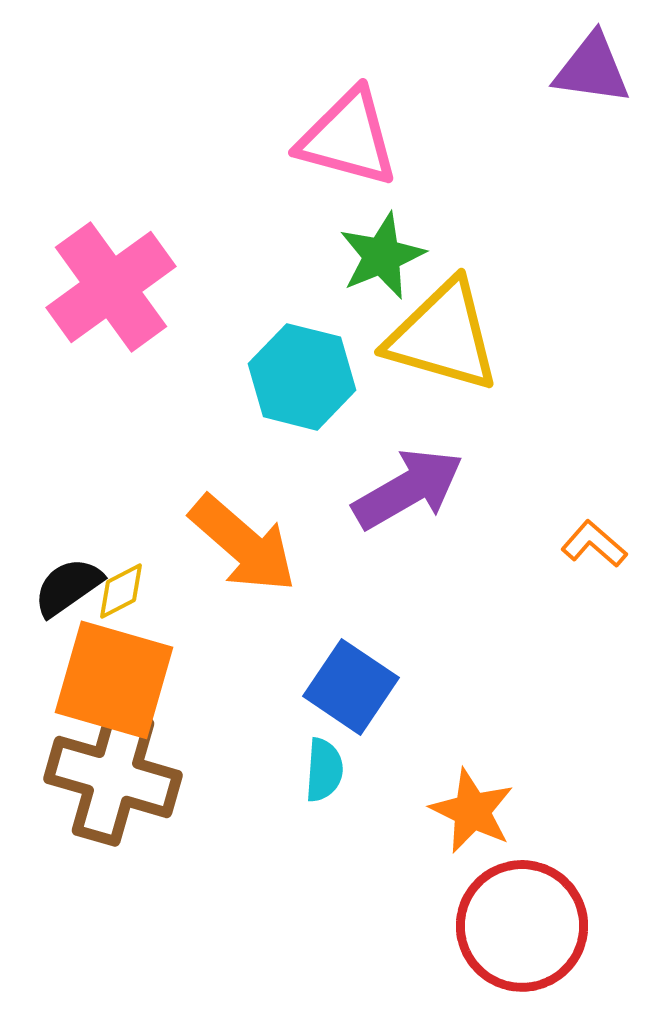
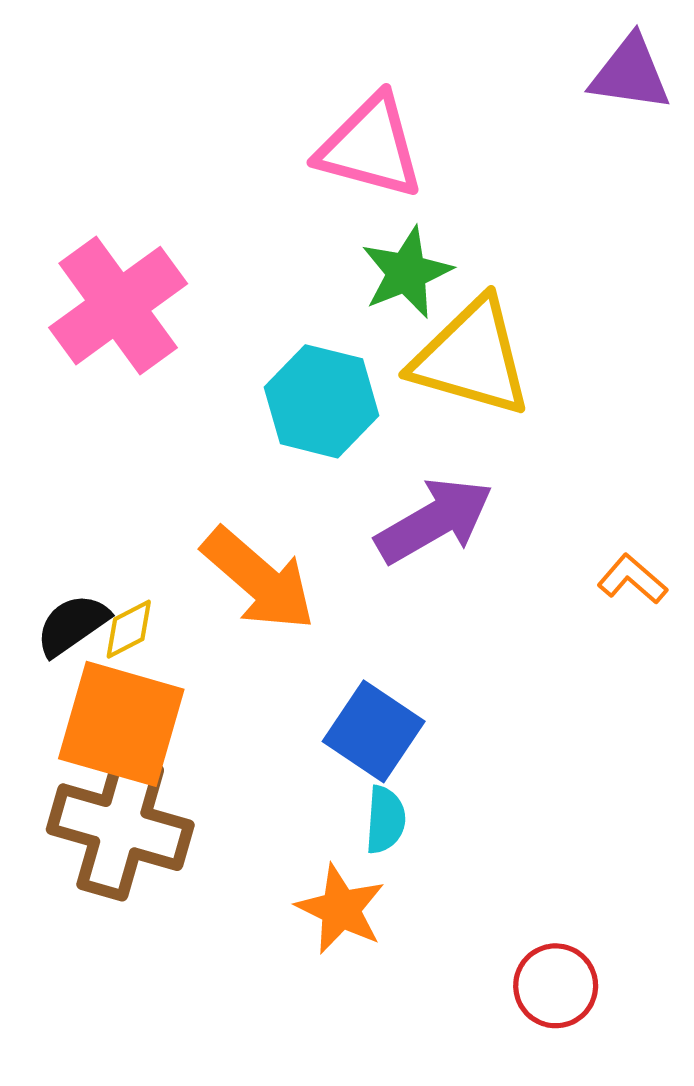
cyan semicircle: (324, 770) -> (385, 820), moved
orange star: (472, 811) -> (341, 909), moved
red circle: (522, 926) -> (556, 986), size x0.6

